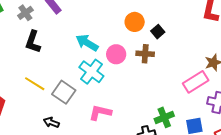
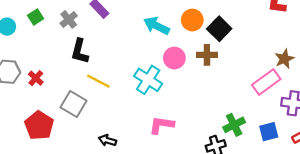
black square: (158, 32) -> (219, 29), size x1.5
cyan arrow: (87, 43) -> (157, 26), moved
yellow line: (35, 84) -> (98, 81), moved
gray square: (64, 92) -> (73, 104), moved

